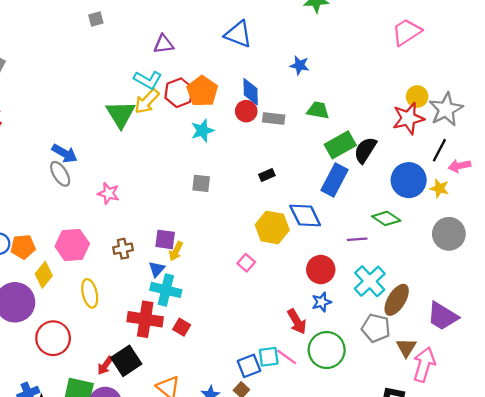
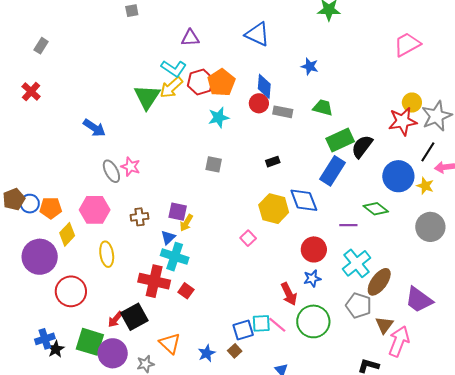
gray ellipse: (60, 174) -> (111, 171), moved

